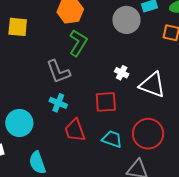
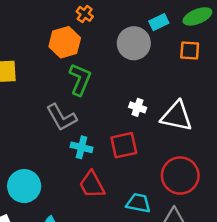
cyan cross: (58, 103) -> (81, 147), moved
cyan trapezoid: (112, 139) -> (138, 203), moved

